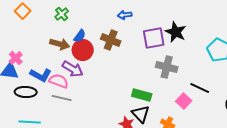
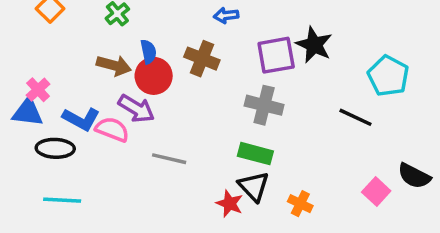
blue semicircle: (80, 36) -> (148, 52), turned -48
gray cross: (167, 67) -> (264, 105), moved
black line: (200, 88) -> (356, 117), moved
gray line: (62, 98) -> (169, 159), moved
pink square: (184, 101) -> (376, 191), moved

